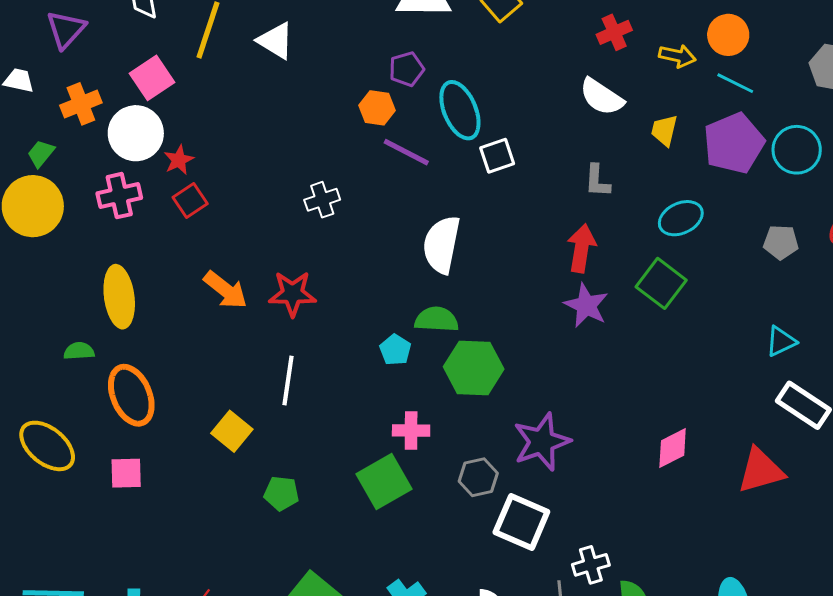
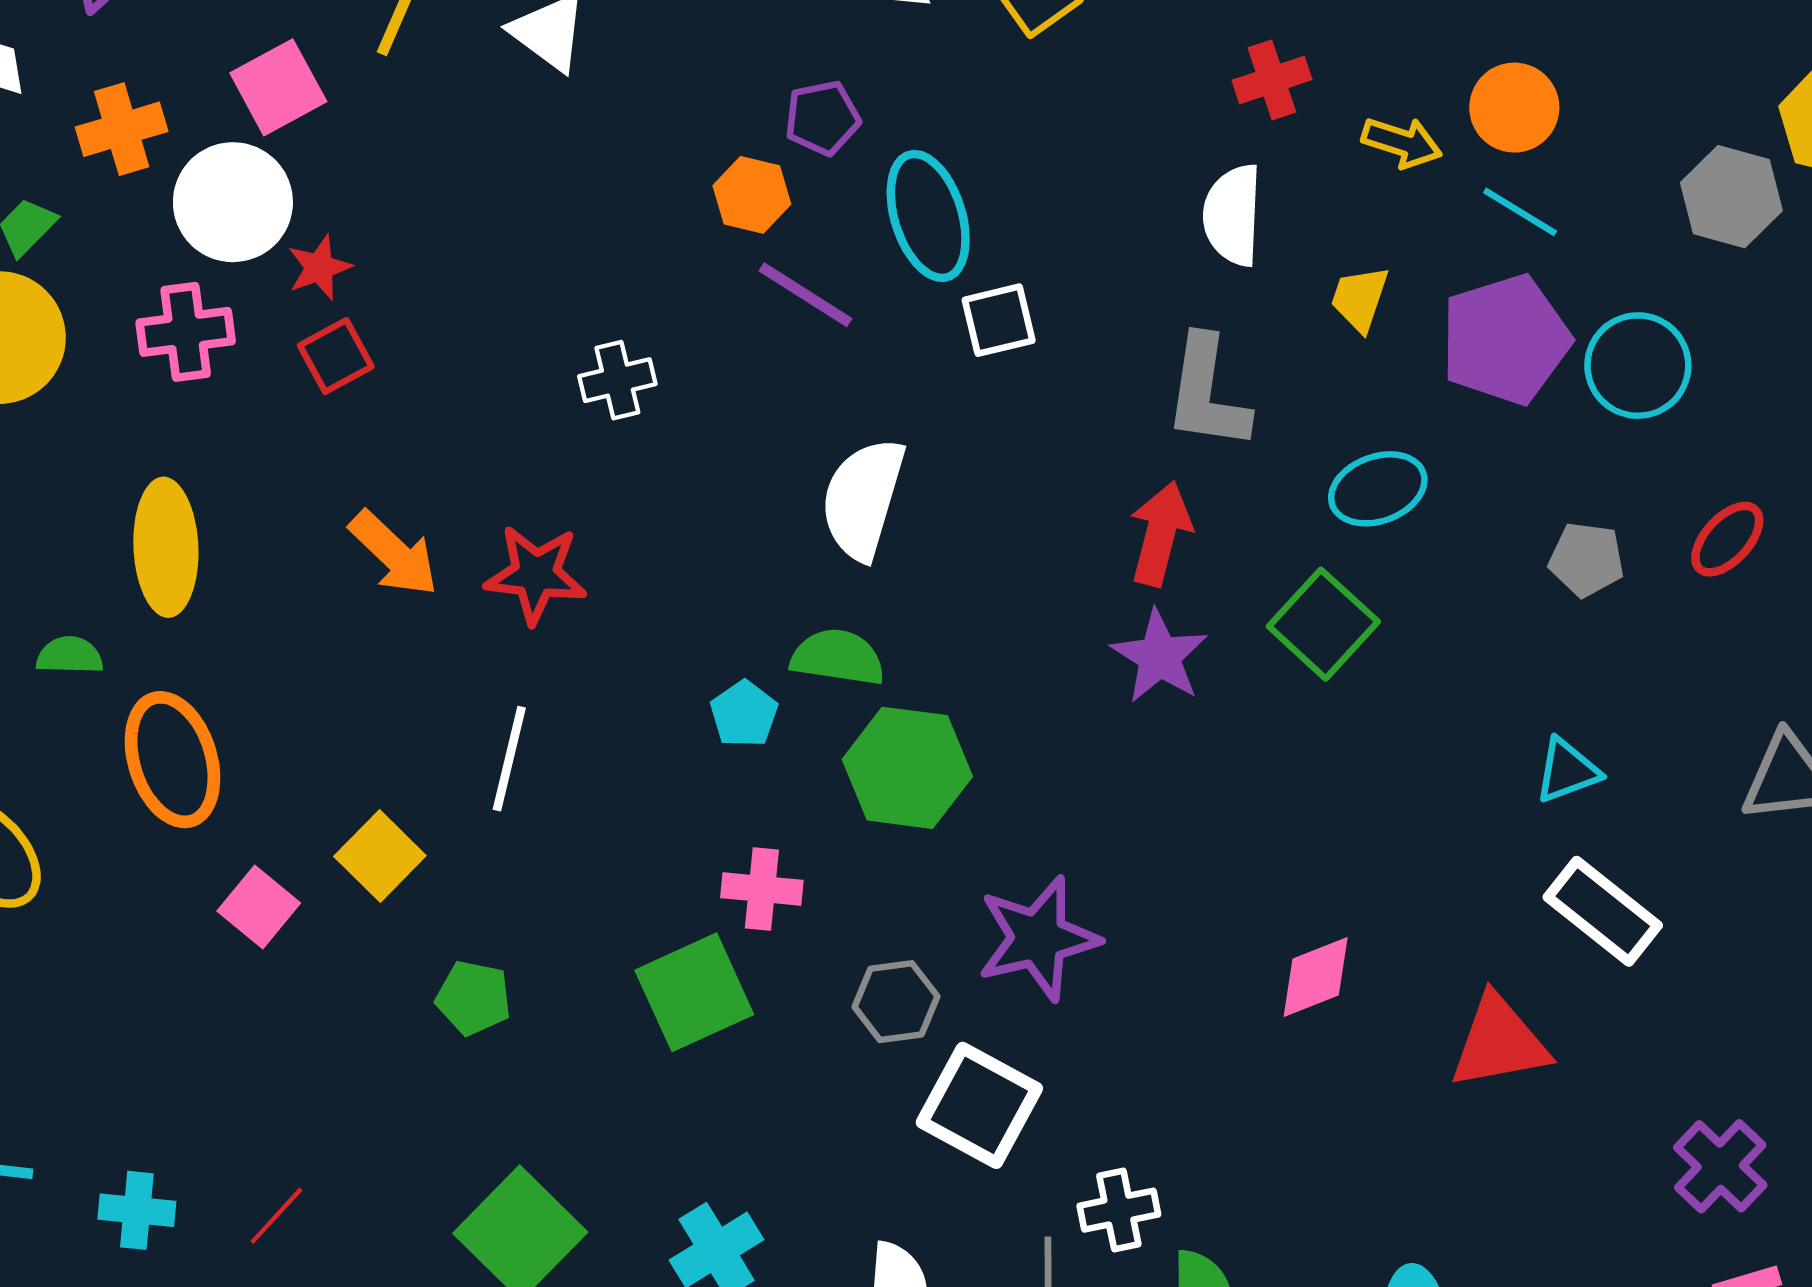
white semicircle: (602, 97) -> (1233, 215), turned 54
gray L-shape: (597, 181) -> (1207, 393), size x1.6
pink square: (126, 473) -> (259, 907), moved, turned 36

